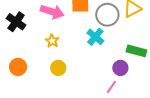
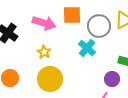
yellow circle: (58, 68) -> (50, 79), size x1.6

